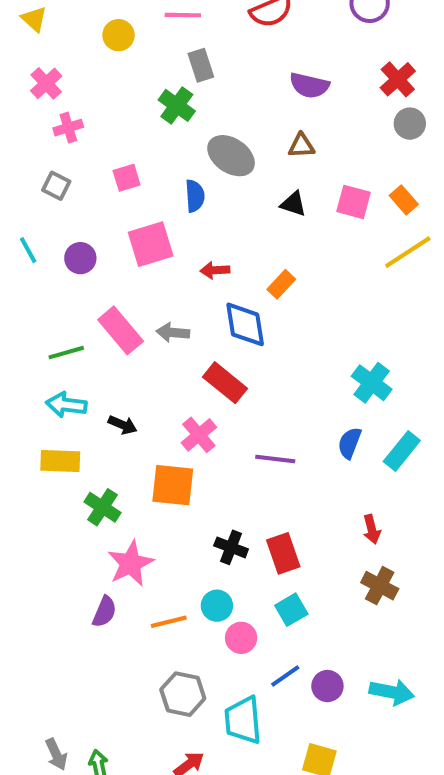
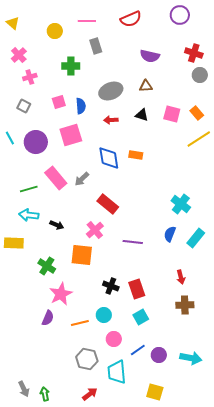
red cross: (398, 79) -> (194, 53), turned -30
green cross: (177, 105) -> (71, 66), moved, turned -36
gray ellipse: (231, 156) -> (111, 91), turned -55
blue semicircle: (195, 196) -> (81, 106), moved
purple circle: (80, 258) -> (36, 142), size x1.5
red arrow: (215, 270) -> (111, 120), moved
orange rectangle: (281, 284) -> (136, 155), turned 56
blue diamond: (245, 324) -> (109, 158), moved
gray arrow: (173, 332) -> (82, 179), turned -49
yellow rectangle: (60, 461) -> (14, 243), moved
brown cross: (380, 586) -> (185, 305), turned -30
pink circle: (241, 638) -> (114, 339), moved

